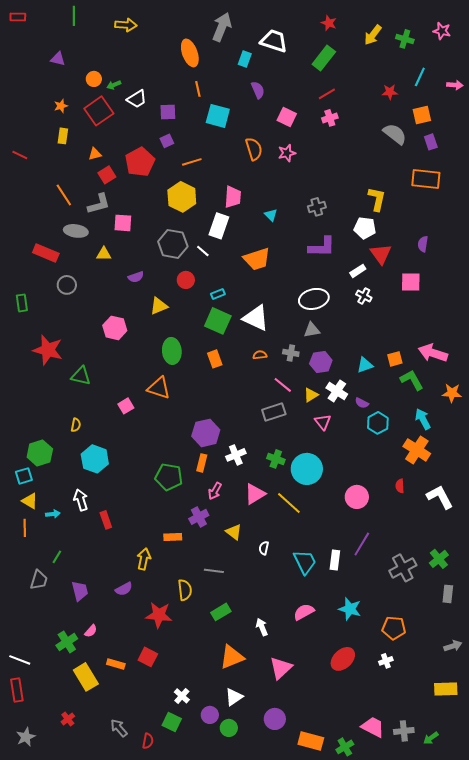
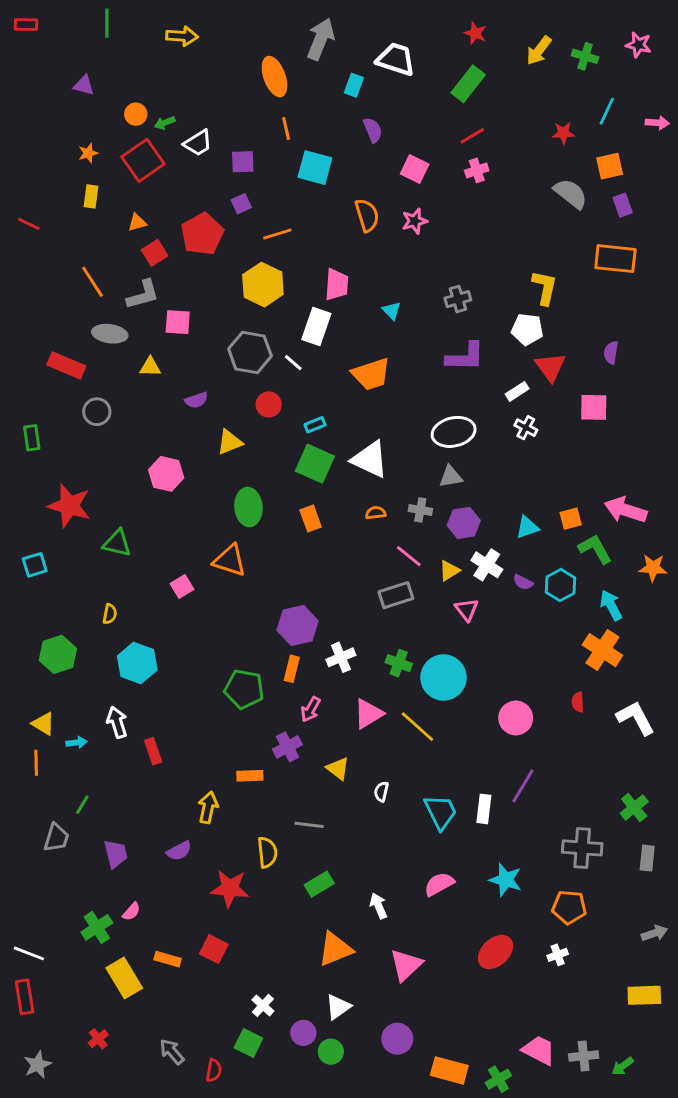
cyan hexagon: (378, 423) -> (561, 585), moved
cyan square: (24, 476) -> (35, 565), moved
gray cross: (403, 568) -> (582, 848), moved, turned 32

